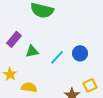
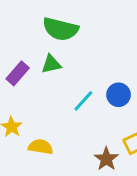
green triangle: (32, 51) -> (51, 64), moved

